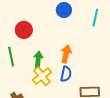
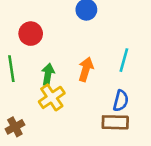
cyan line: (95, 18) -> (124, 60), moved
blue semicircle: (66, 74) -> (121, 101), moved

